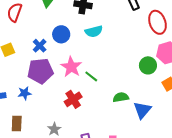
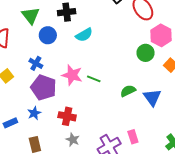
blue circle: (61, 34) -> (48, 35), moved
purple pentagon: (40, 71) -> (44, 87), turned -30
red cross: (73, 99) -> (67, 116), moved, turned -30

